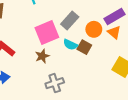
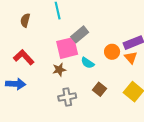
gray rectangle: (70, 20) -> (80, 34), moved
brown square: (84, 47) -> (99, 89), moved

